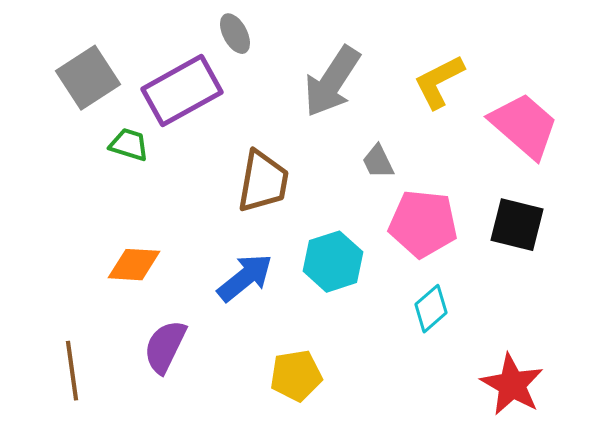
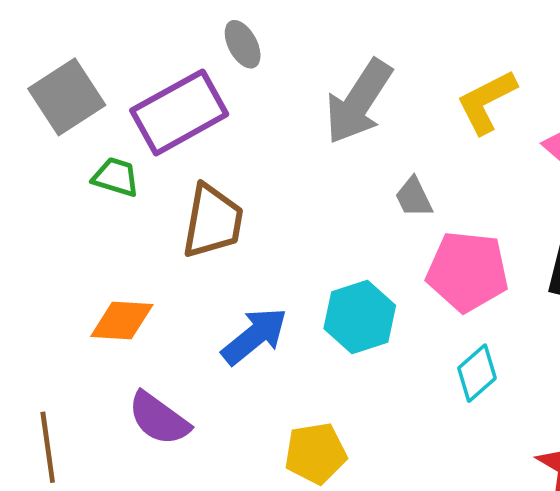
brown trapezoid: (263, 182) -> (213, 221), moved
purple semicircle: (165, 347) -> (159, 419), turned -80

